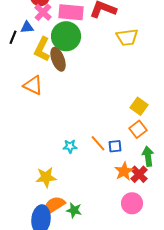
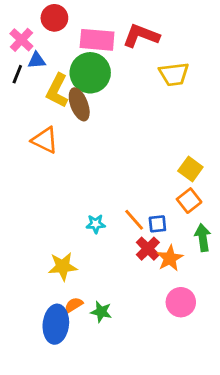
pink cross: (43, 12) -> (21, 40), moved
red cross: (139, 174) -> (148, 249), moved
orange semicircle: (54, 205) -> (74, 305), size x0.6

